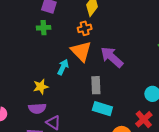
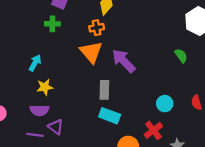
cyan arrow: (63, 67) -> (35, 63), moved

